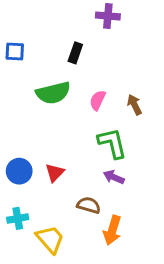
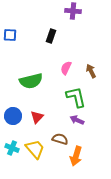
green semicircle: (53, 93) -> (31, 81), moved
cyan cross: (18, 218) -> (12, 148), turned 32
yellow trapezoid: (50, 239) -> (35, 149), moved

